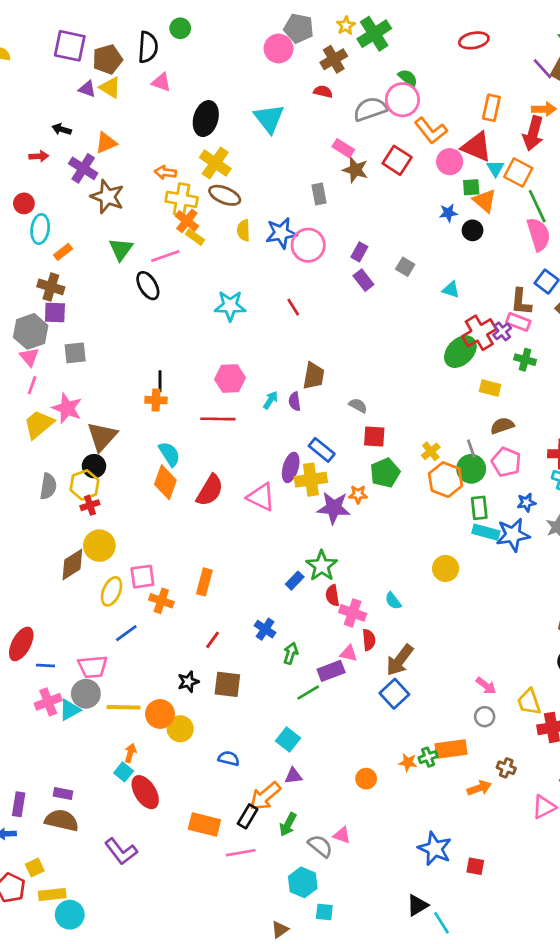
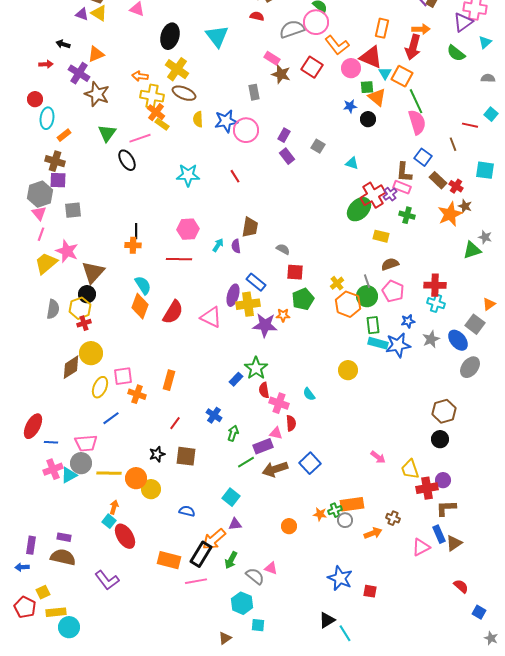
brown arrow: (400, 660) -> (275, 469), moved, turned 35
gray circle: (485, 717) -> (345, 520), moved
black rectangle: (248, 816) -> (201, 554), size x1.4

